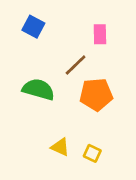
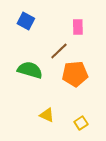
yellow square: (92, 153) -> (81, 123), moved, turned 32

